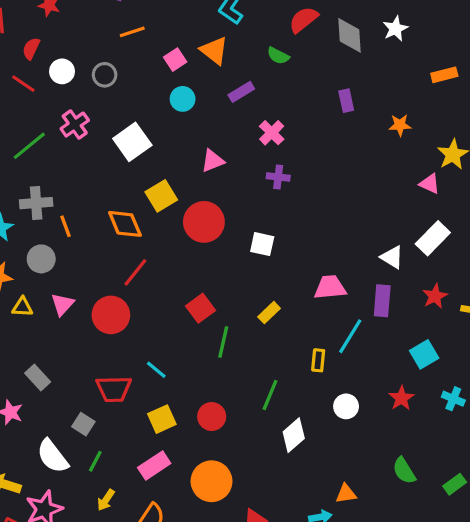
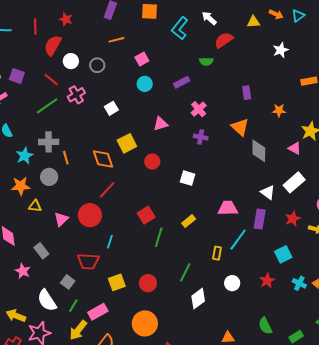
gray diamond: (349, 35) -> (259, 151), moved
red semicircle: (31, 48) -> (53, 45), size x1.5
orange triangle: (214, 51) -> (240, 127), moved
green semicircle: (278, 56) -> (206, 61), turned -32
red line: (23, 84) -> (51, 80), moved
white square: (132, 142) -> (111, 108), size x0.6
red circle: (204, 222) -> (152, 162), size x0.6
pink triangle: (62, 304) -> (61, 219), moved
cyan line: (156, 370) -> (110, 242), moved, turned 64
pink rectangle: (154, 465) -> (98, 312), moved
yellow arrow: (106, 500) -> (78, 330), size x1.5

